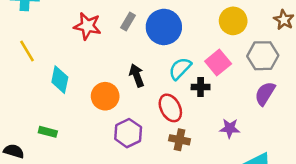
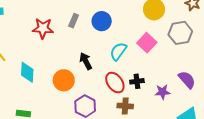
blue circle: (164, 27) -> (102, 21), size x0.7
black cross: (201, 87) -> (137, 81), moved
purple semicircle: (265, 93) -> (187, 80), moved, turned 114

